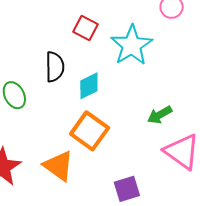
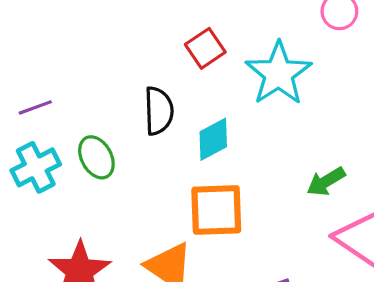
red square: (86, 28) -> (205, 48), turned 30
orange square: (90, 131) -> (216, 210), turned -36

